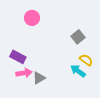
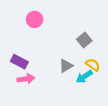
cyan arrow: (78, 71) -> (84, 77), turned -70
gray triangle: (39, 78) -> (66, 66), moved

